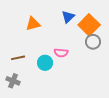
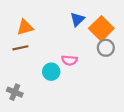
orange triangle: (33, 24) -> (25, 27), moved
brown line: (18, 58) -> (20, 48), moved

